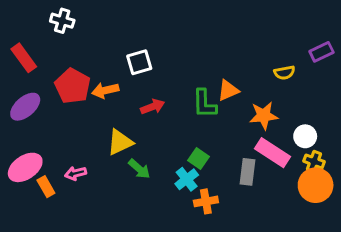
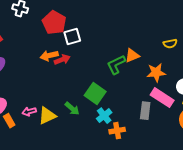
red pentagon: (73, 86) -> (54, 23), moved
green L-shape: (204, 104) -> (116, 65), turned 65
red arrow: (153, 107) -> (62, 60), moved
yellow triangle: (120, 142) -> (47, 116), moved
green square: (199, 159) -> (95, 94), moved, size x1.5

